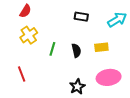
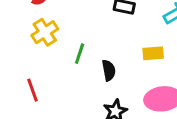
black semicircle: (76, 51) -> (109, 70), moved

